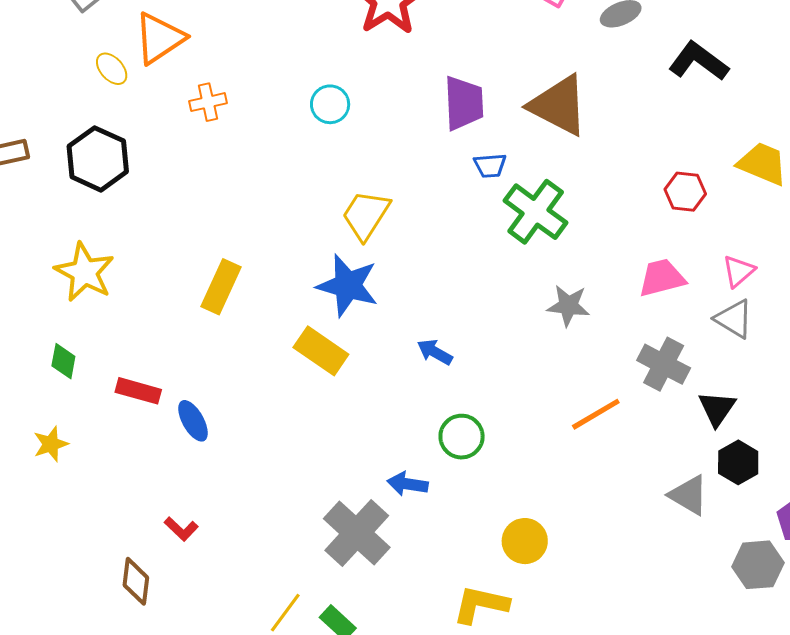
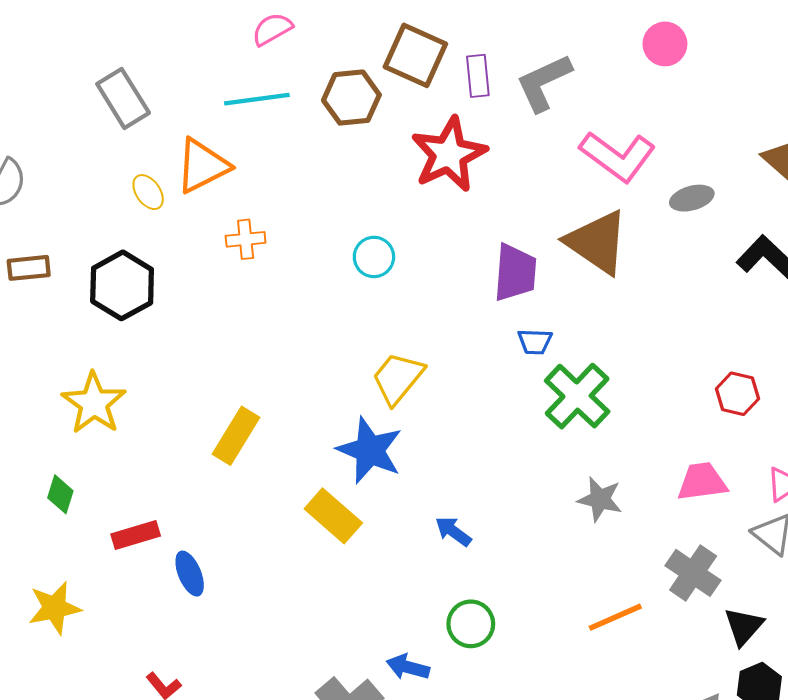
brown triangle: (559, 105) -> (597, 242), moved
red rectangle: (138, 391) -> (136, 535), turned -39
yellow star: (51, 444) -> (55, 608), moved, size x1.4

